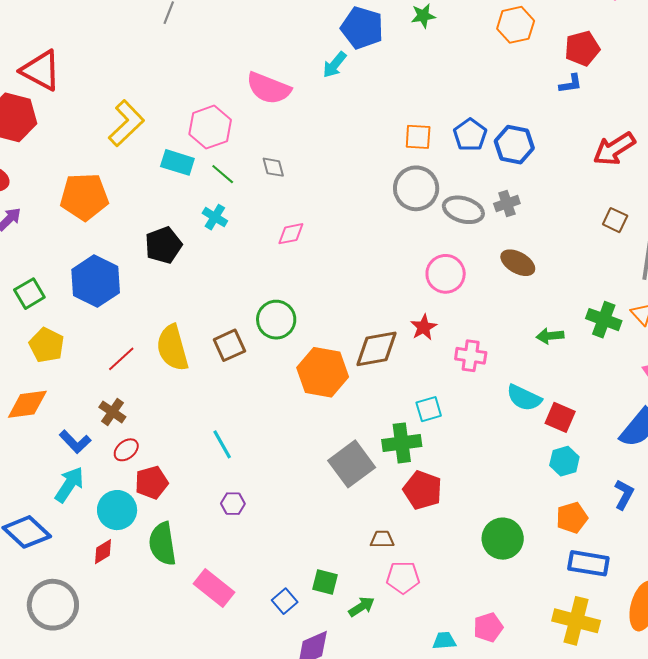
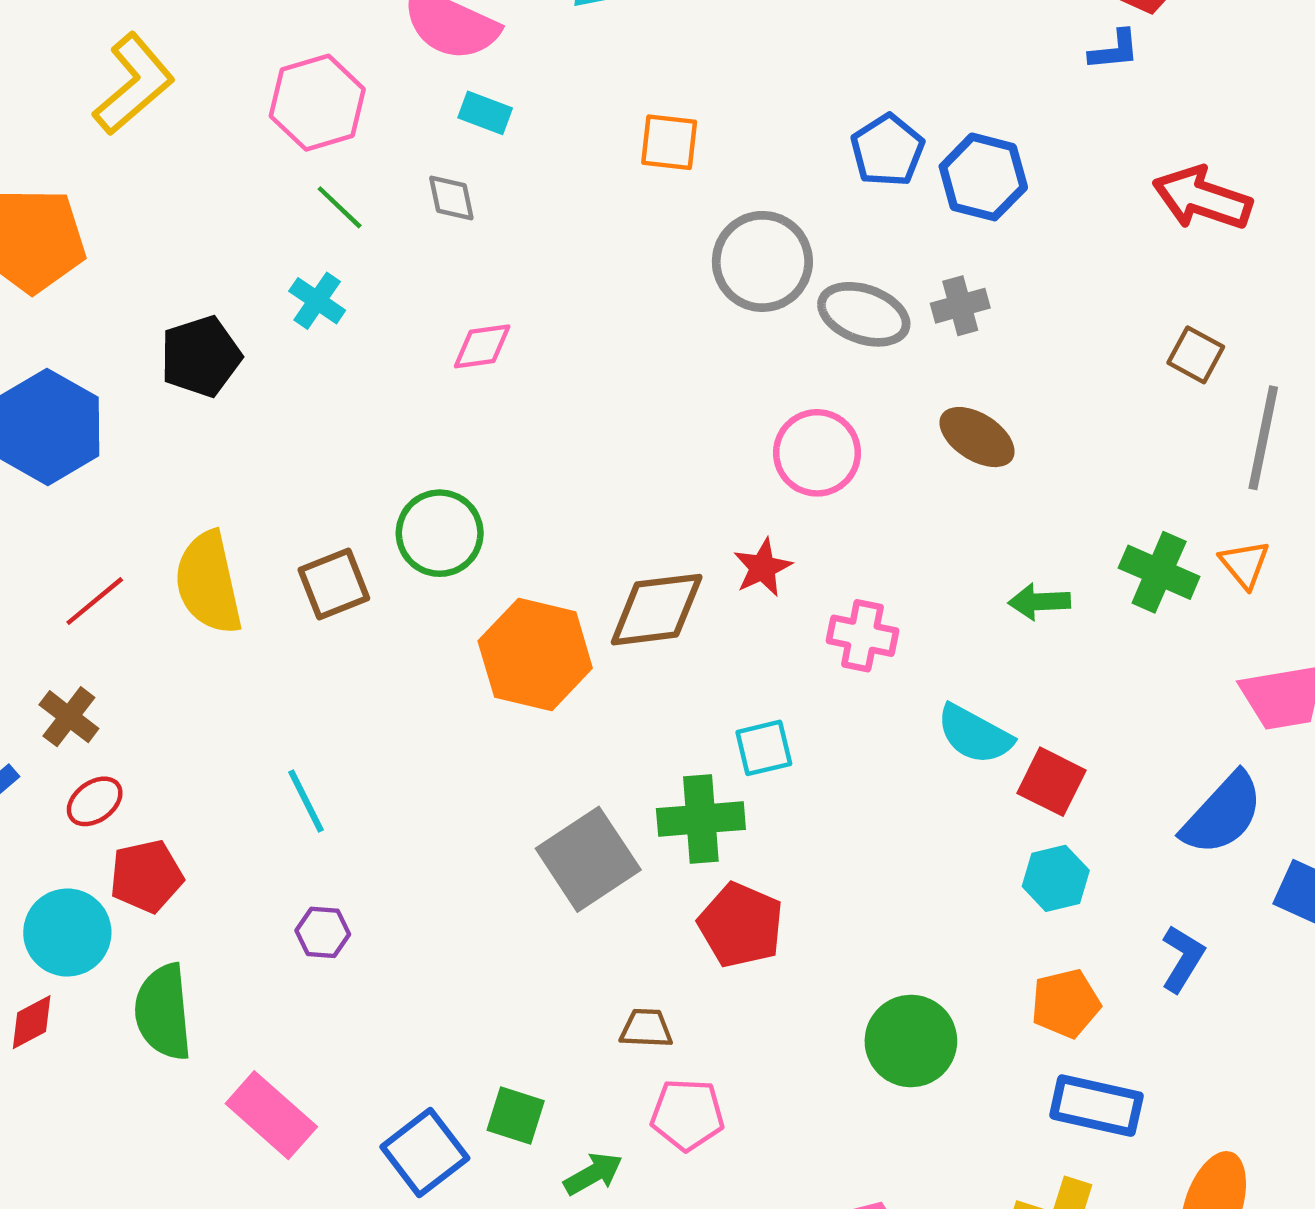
orange square: (418, 137) -> (669, 142), moved
red arrow: (614, 149) -> (1202, 198), turned 48
cyan rectangle: (177, 162) -> (485, 113), moved, size x0.7
blue square: (285, 601) -> (425, 1152), size x1.5

